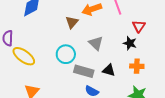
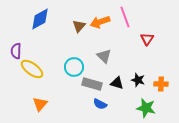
brown triangle: (72, 22) -> (79, 26), moved
black star: (130, 43) -> (138, 80), moved
orange cross: (137, 66) -> (161, 84), moved

